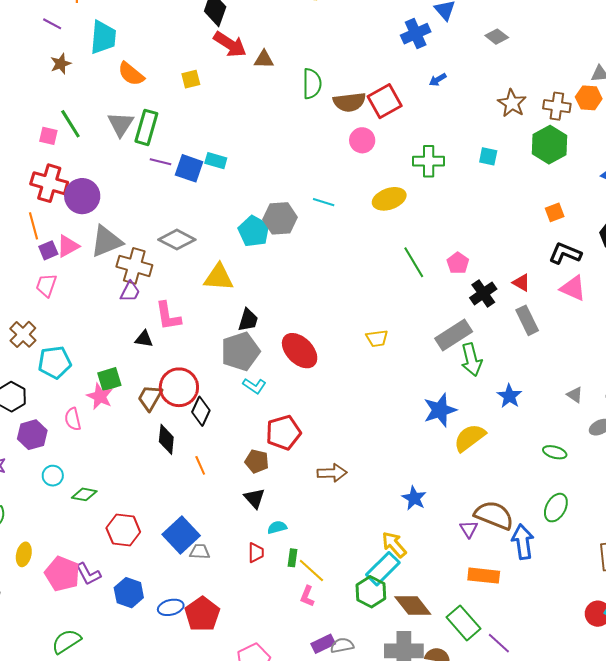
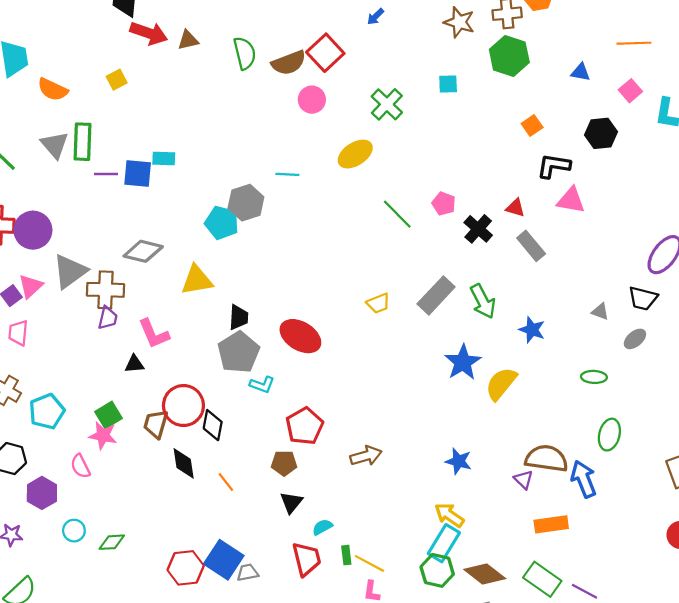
green cross: (429, 161) -> (387, 104), turned -32
gray rectangle: (454, 335) -> (436, 295), moved
black triangle: (255, 498) -> (291, 502), turned 35
red hexagon: (123, 530) -> (186, 568), moved
red trapezoid: (256, 553) -> (307, 559), size x1.6

